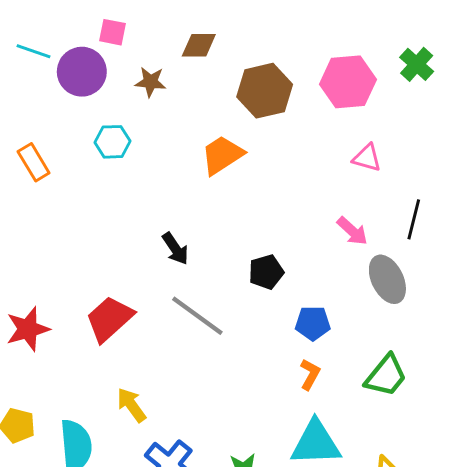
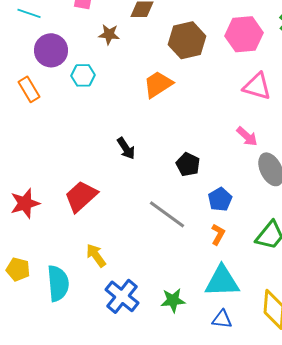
purple circle: (82, 72) -> (51, 50), moved
pink triangle: (367, 158) -> (257, 86), size x1.4
black pentagon: (266, 272) -> (188, 164), turned -30
gray line: (197, 316) -> (167, 214), moved
blue pentagon: (313, 323) -> (220, 199), turned -30

